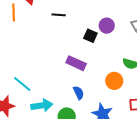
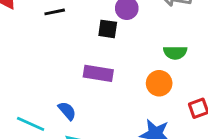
blue semicircle: (79, 93) -> (67, 111), moved

